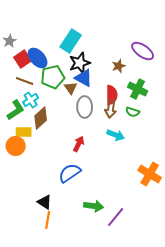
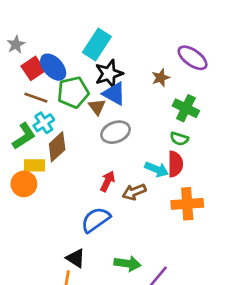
red semicircle: (112, 95) -> (175, 164), moved
gray ellipse: (85, 107) -> (116, 132), turned 70
brown arrow: (111, 109) -> (134, 192), moved, turned 60
orange cross: (150, 174) -> (187, 204), moved, turned -35
black triangle: (45, 202) -> (76, 258), moved

